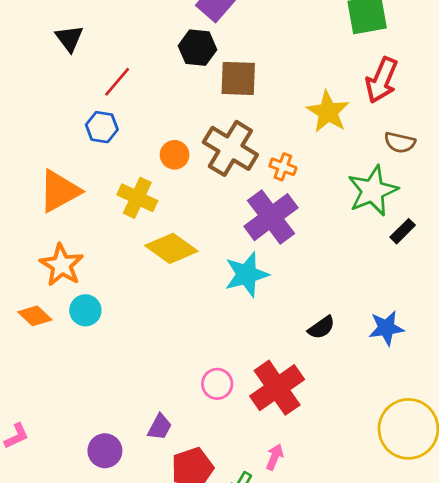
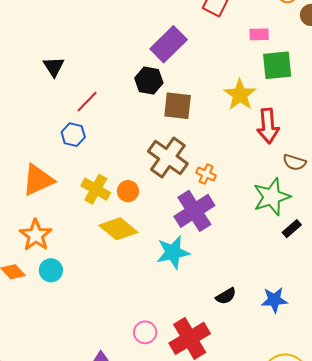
red arrow: (382, 80) -> (268, 126), moved, turned -32
yellow star: (328, 112) -> (240, 95), moved
orange circle: (175, 155) -> (128, 191), moved

